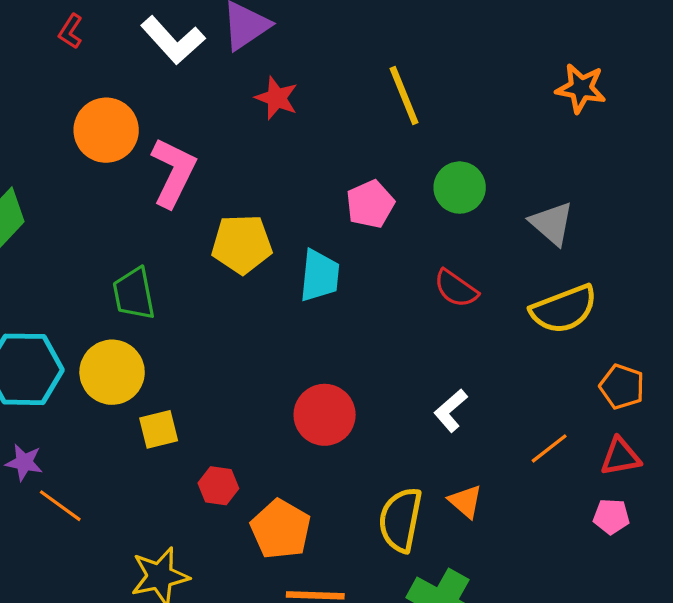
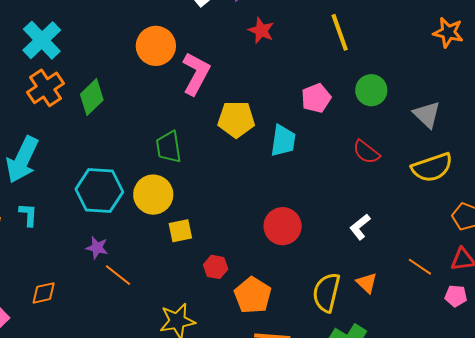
orange line: (549, 448) -> (420, 267), moved, turned 70

